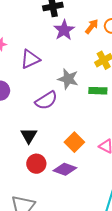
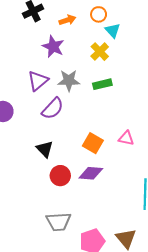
orange arrow: (92, 26) -> (67, 20), moved, turned 49
purple star: (64, 30) -> (53, 47), moved
purple triangle: (30, 59) -> (38, 81), moved

